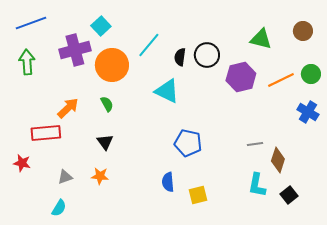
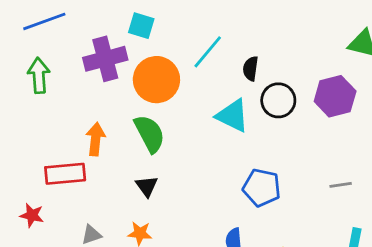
cyan square: (101, 26) -> (141, 26), turned -30
black circle: (207, 55) -> (278, 100), moved
green semicircle: (107, 104) -> (150, 134), size x1.8
orange arrow: (68, 108) -> (96, 139), turned -40
gray line: (255, 144) -> (341, 185), moved

